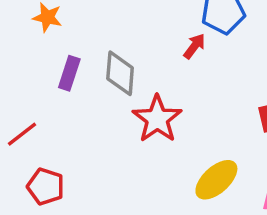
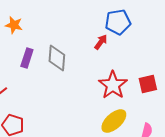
red star: (157, 119) -> (113, 85), moved

